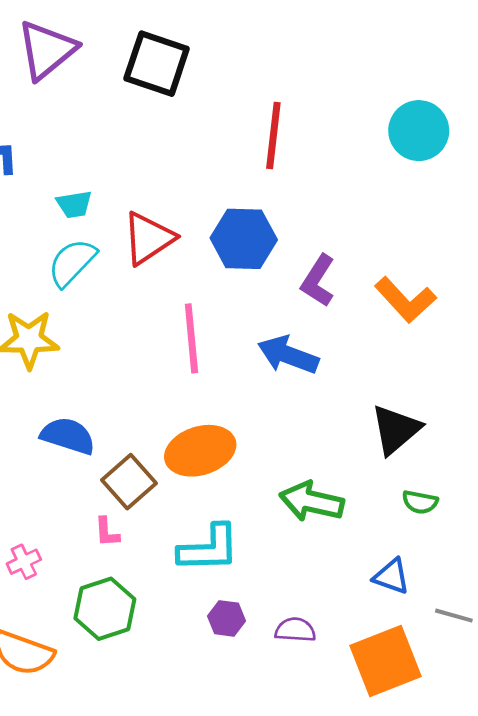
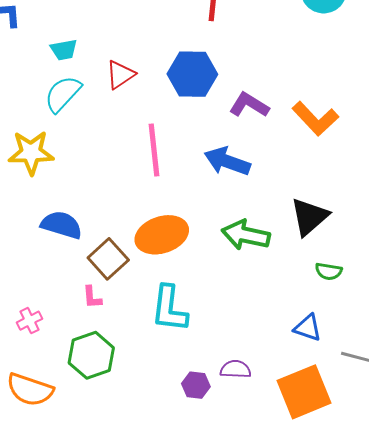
red triangle: (148, 238) -> (120, 75), size x0.7
purple L-shape: (318, 281) -> (249, 105), turned 90
green arrow: (312, 502) -> (246, 235), moved
cyan L-shape: (209, 549) -> (169, 309), turned 99
purple hexagon: (226, 618) -> (196, 385), moved

